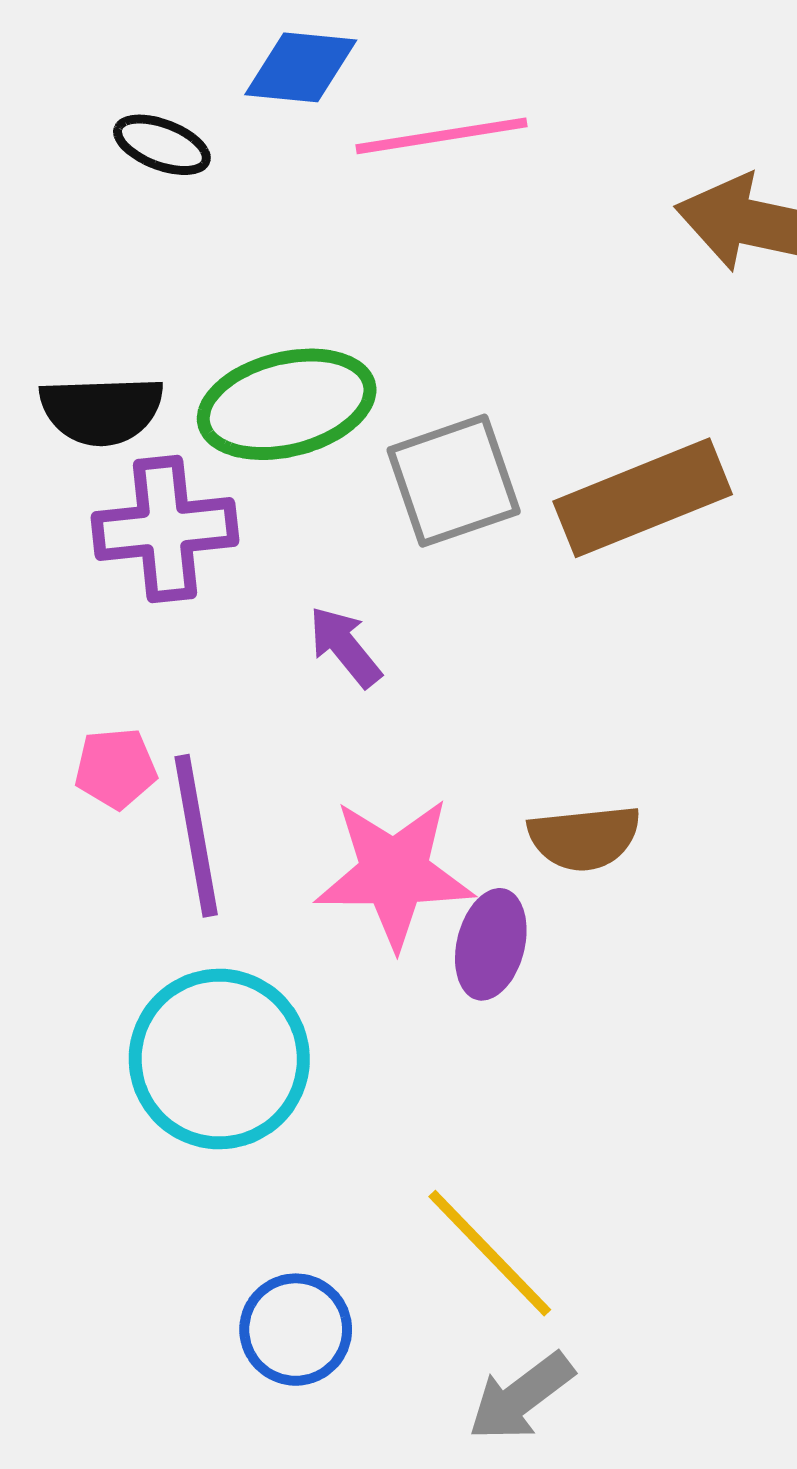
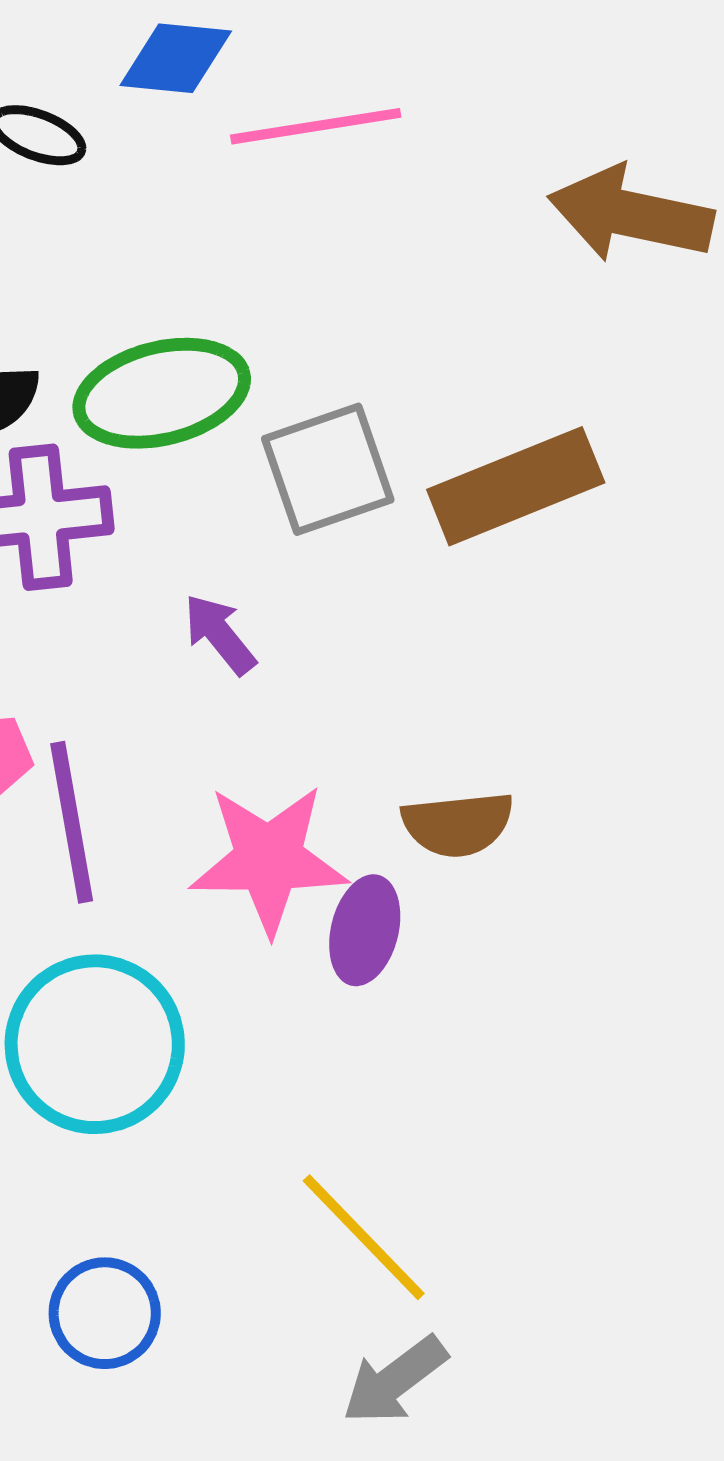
blue circle: (296, 1330) -> (105, 1313), moved

